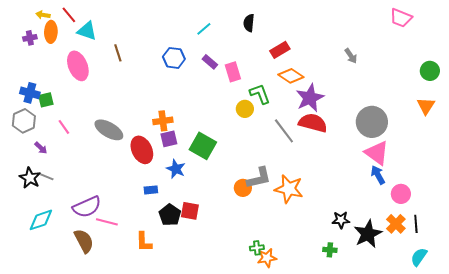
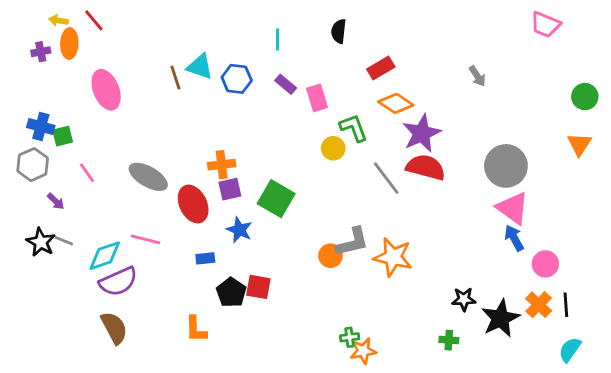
cyan line: (204, 29) -> (277, 39), turned -49
cyan triangle: (87, 31) -> (200, 67), moved
brown line: (118, 53) -> (175, 78), moved
cyan diamond: (41, 220) -> (105, 256), moved
pink line: (107, 222) -> (146, 239), moved

